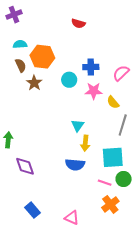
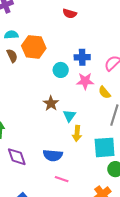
brown star: (34, 83) -> (51, 103), moved
blue semicircle: (75, 165) -> (53, 155), moved
pink line: (105, 183) -> (62, 179), moved

